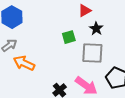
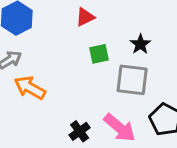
red triangle: (85, 11) -> (85, 17), moved

